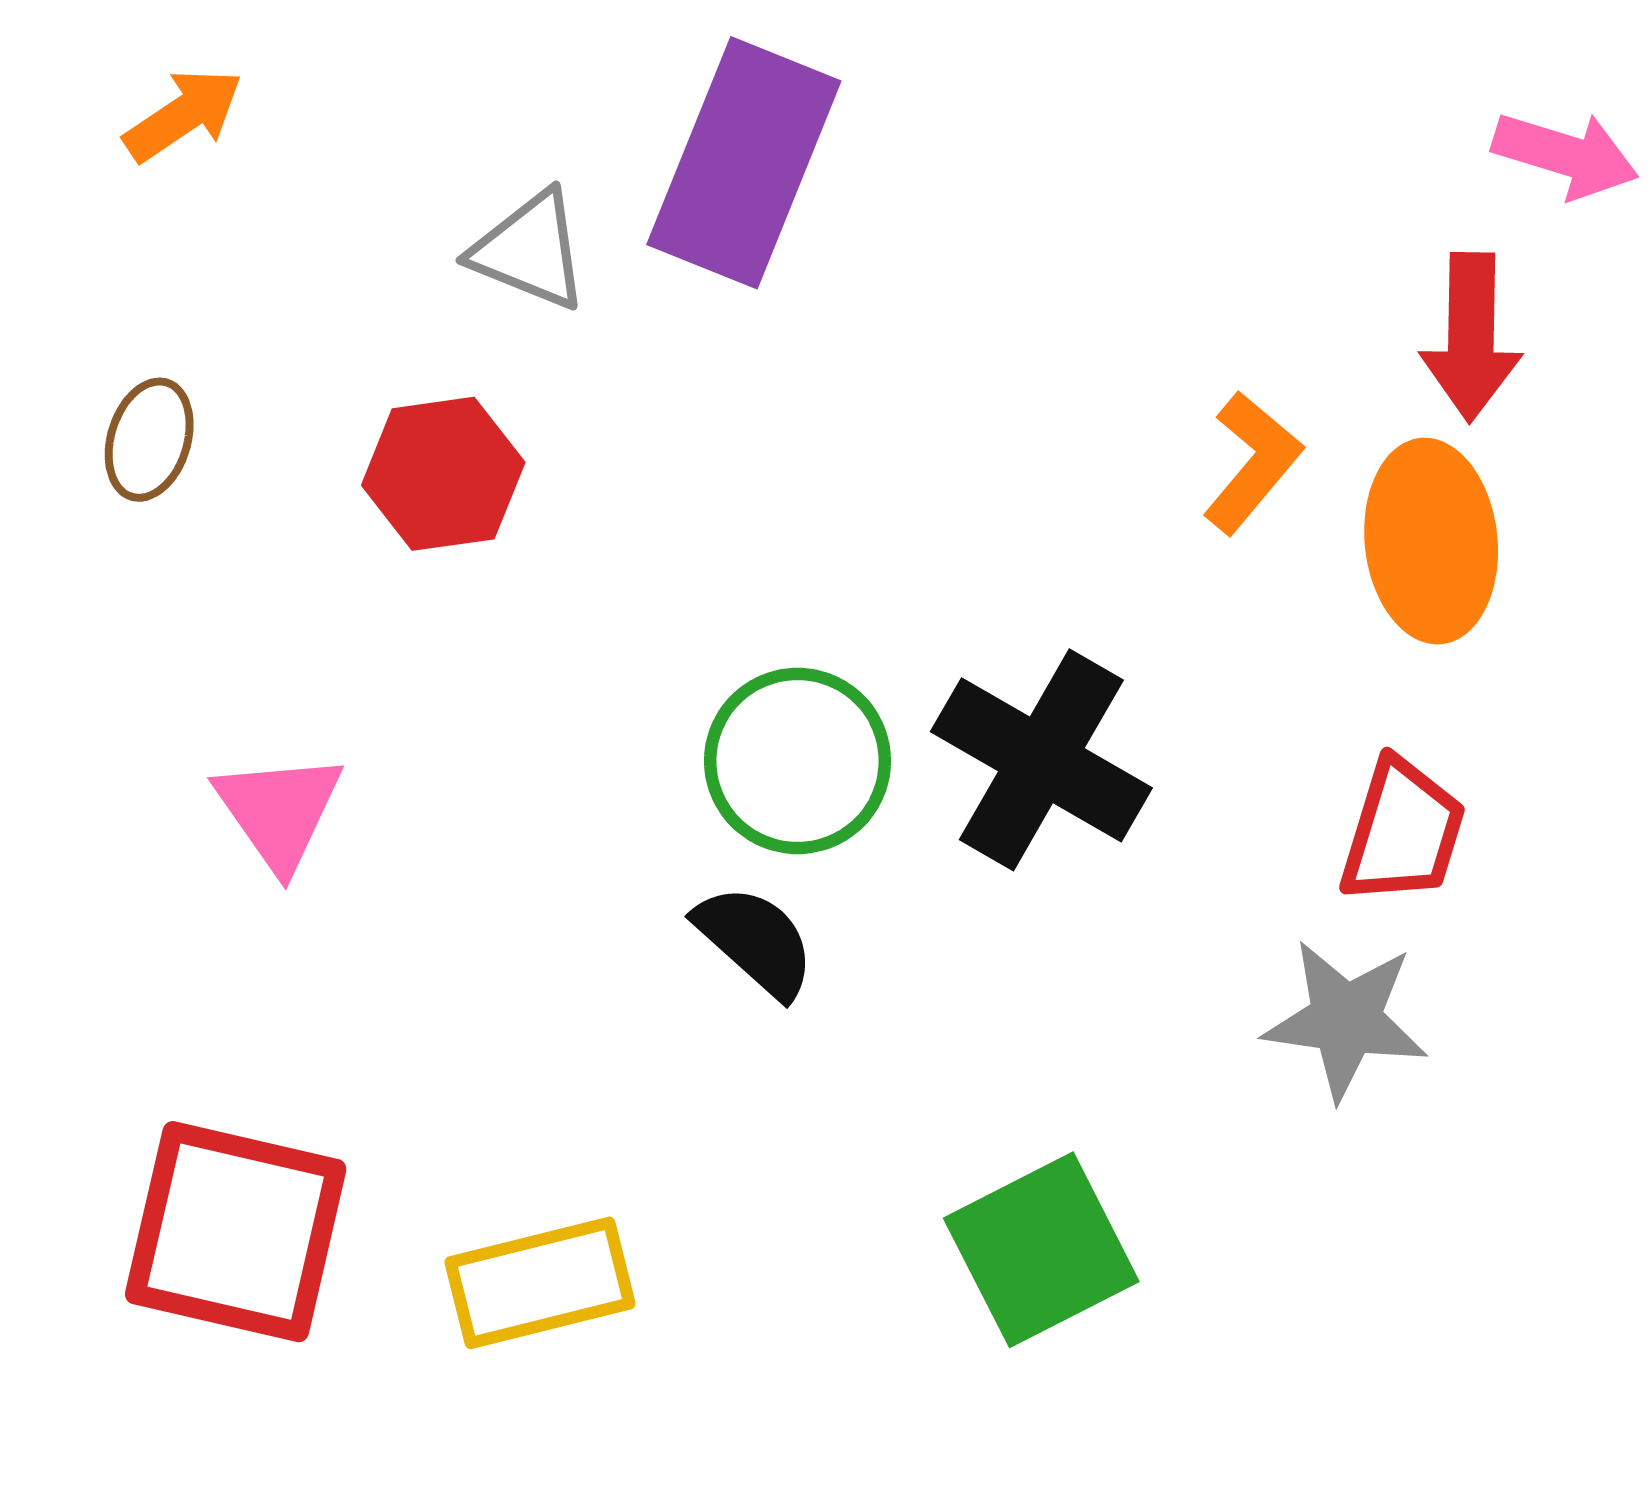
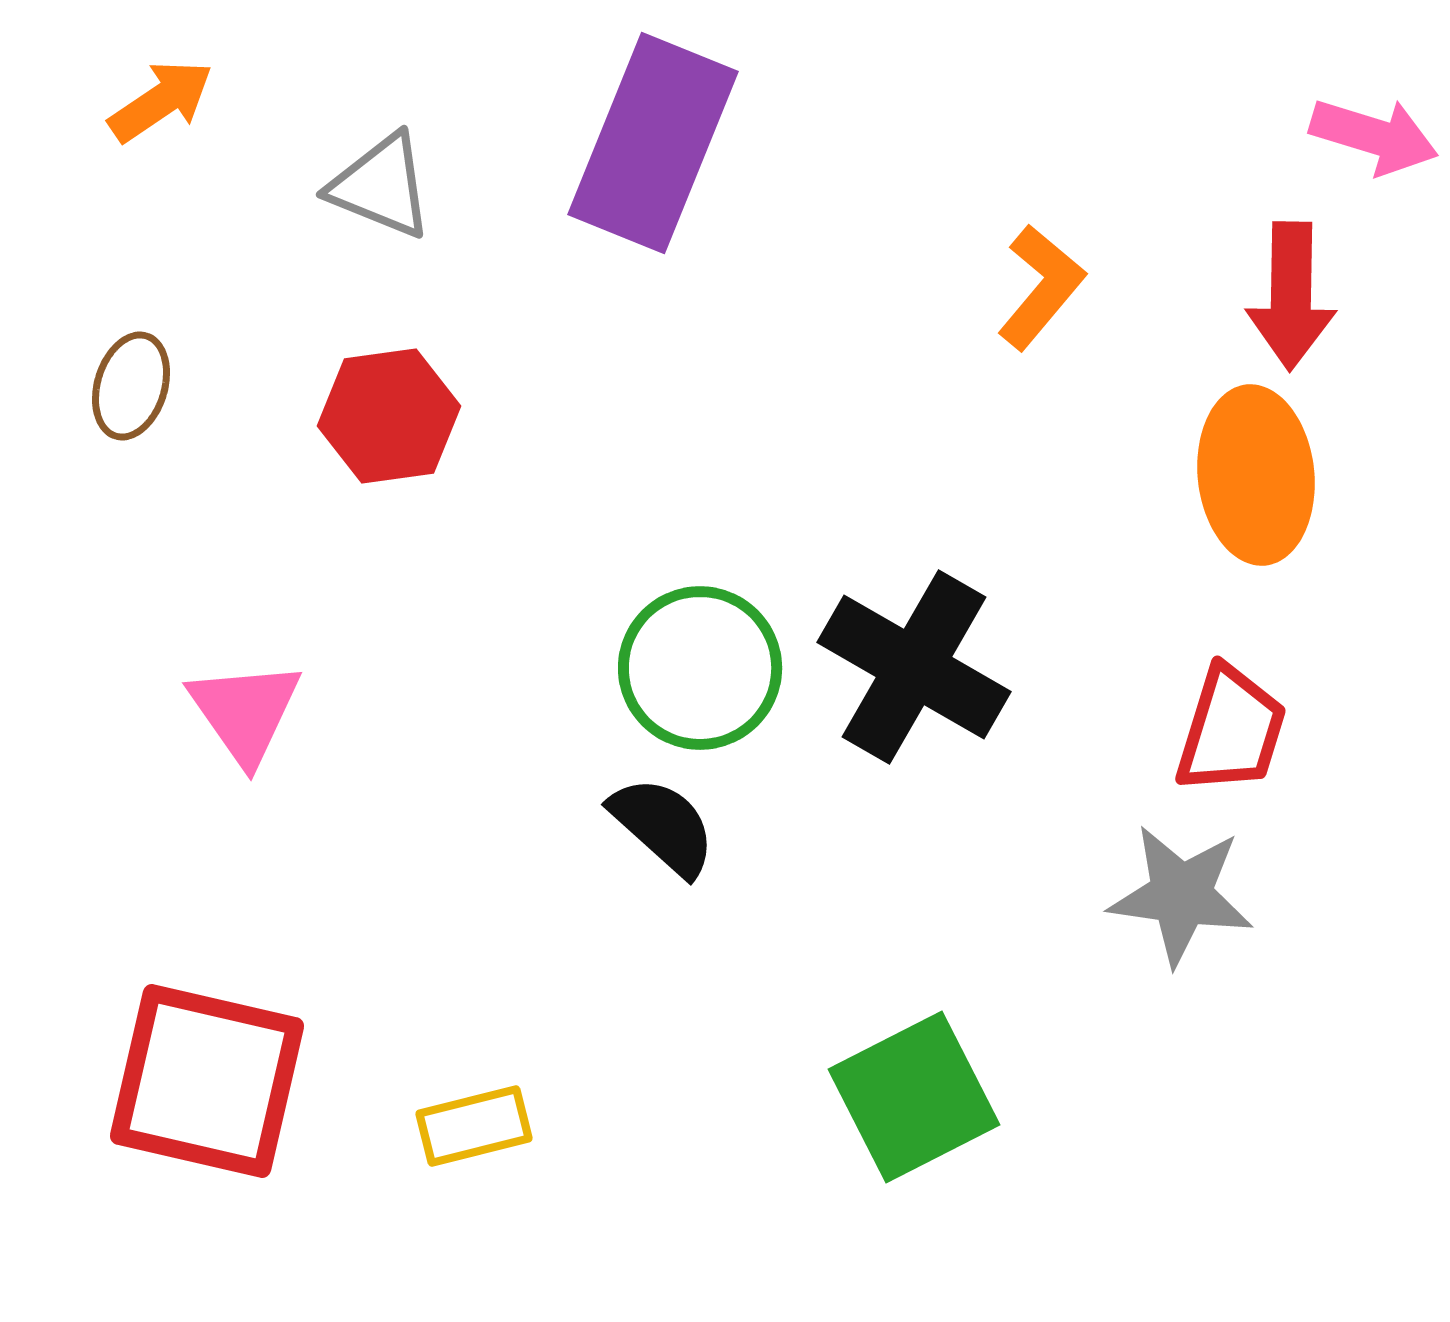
gray triangle: (530, 250) -> (381, 186), moved
orange L-shape: (1252, 462) -> (1041, 287), moved
yellow rectangle: (540, 1283) -> (474, 1126), size x0.7

